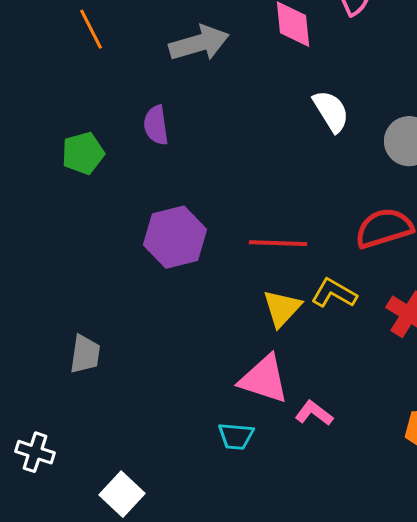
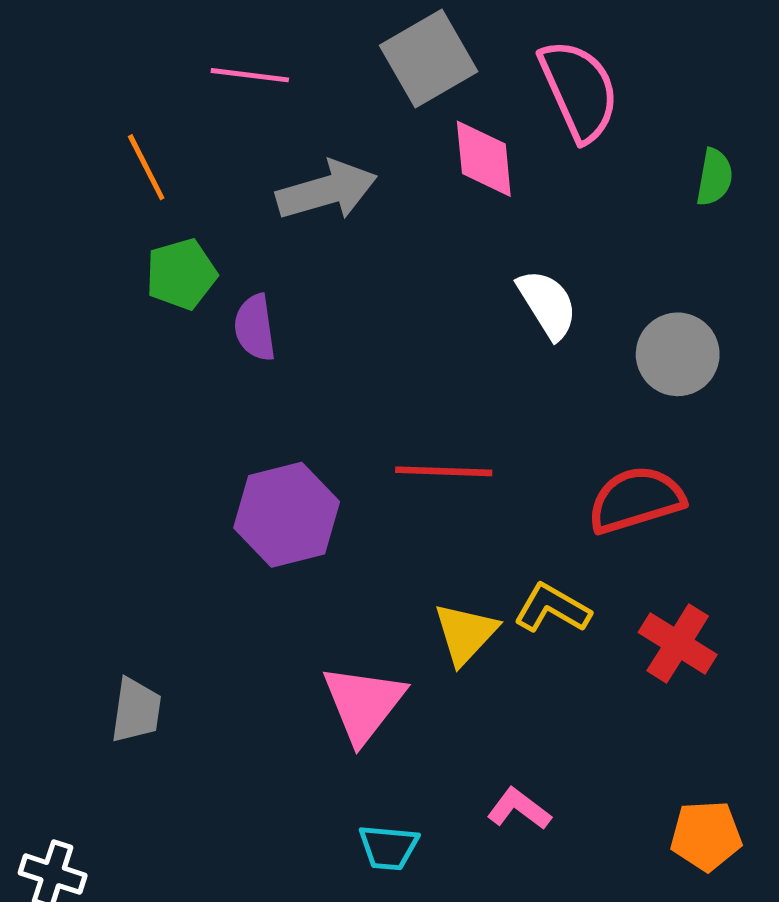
green pentagon: (83, 153) -> (181, 274), moved
red line: (278, 243) -> (444, 471), moved
pink triangle: (264, 379) -> (363, 704), moved, turned 50

